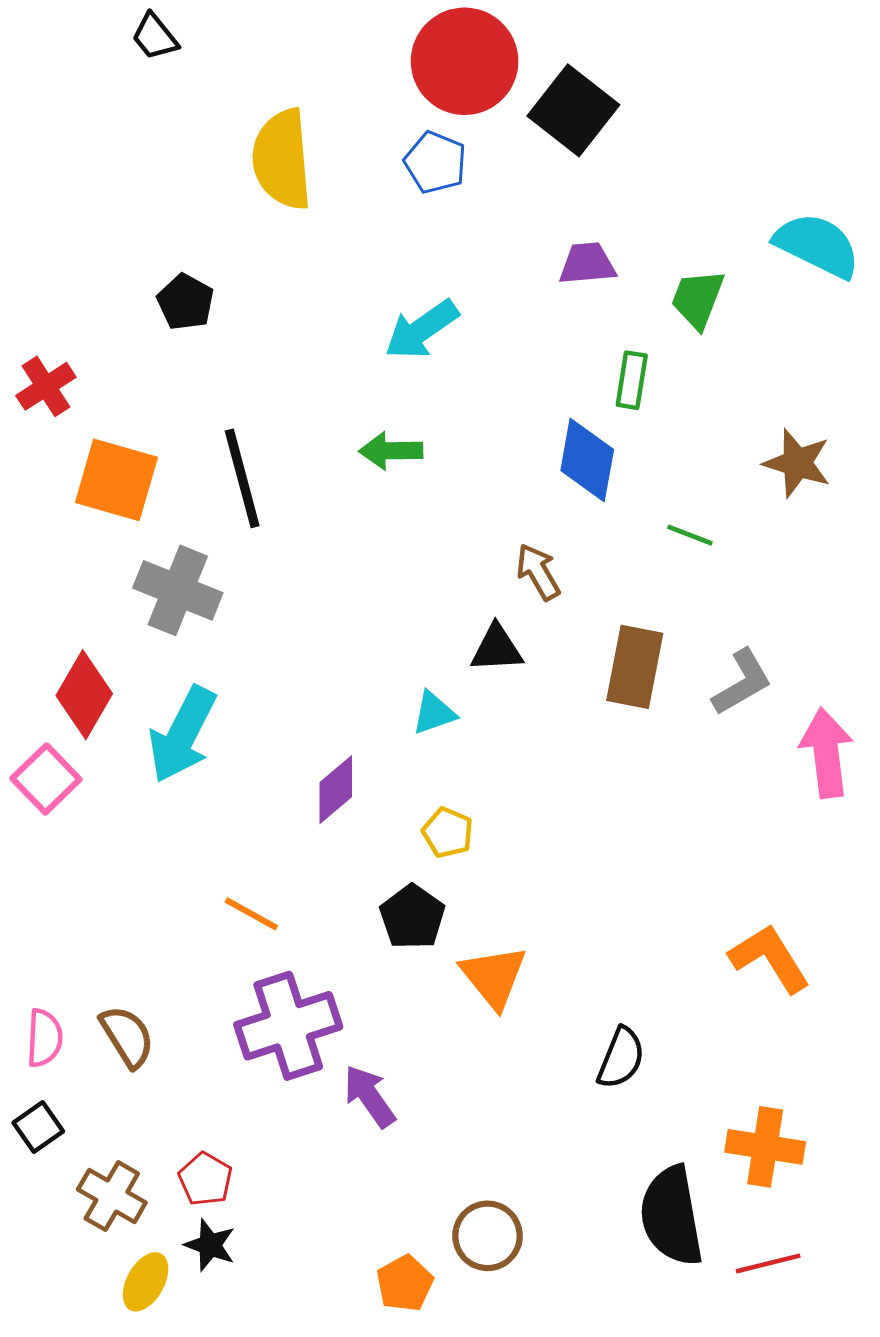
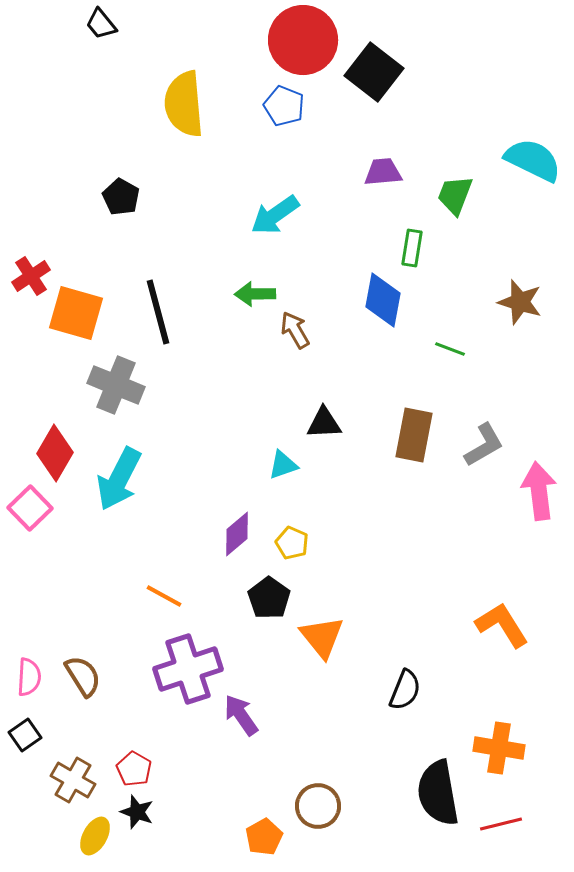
red cross: (46, 386) -> (31, 276), moved
brown arrow: (538, 572) -> (295, 330), moved
purple diamond: (336, 790) -> (237, 534), moved

